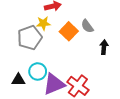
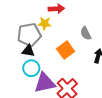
orange square: (69, 31) -> (66, 50), moved
black triangle: (18, 80) -> (28, 51), moved

